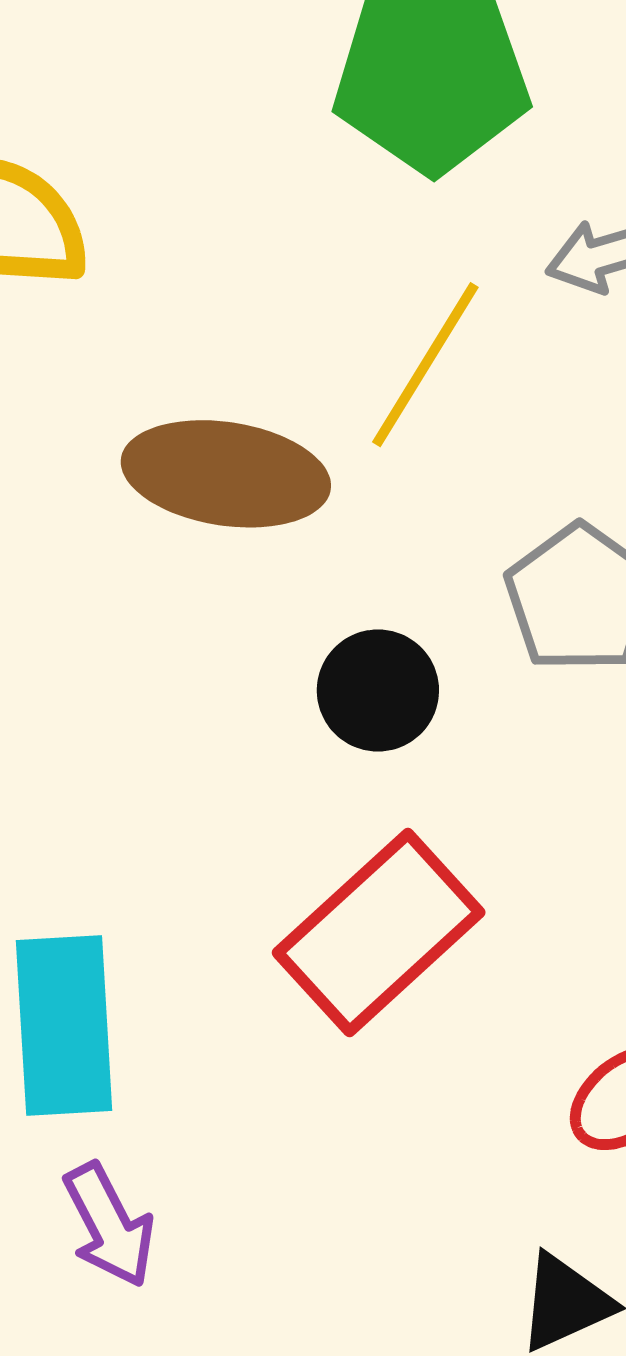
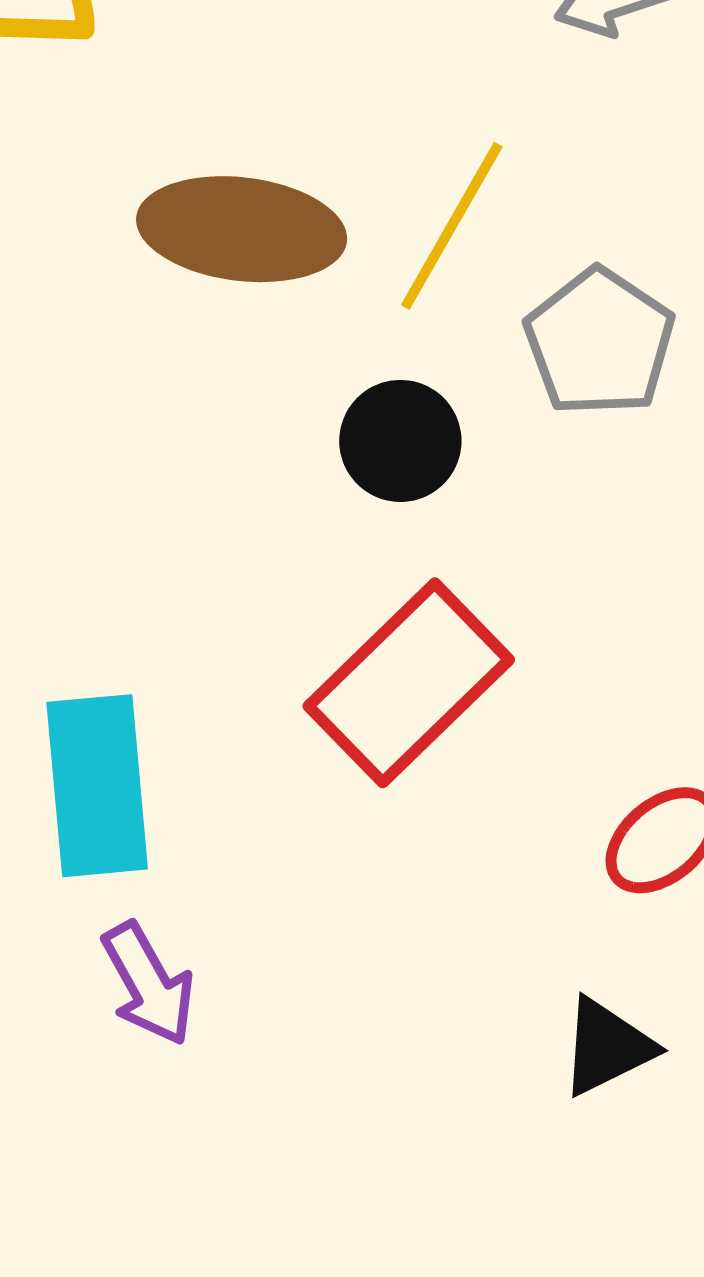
yellow line: (425, 365) -> (452, 226), moved

